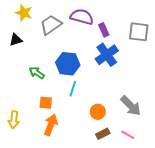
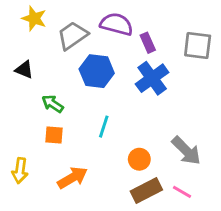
black triangle: (16, 40) -> (24, 70), moved, turned 40
blue hexagon: (68, 64) -> (97, 71), moved
orange square: (46, 103) -> (54, 135), moved
orange arrow: (51, 125) -> (72, 178), turned 40
brown rectangle: (103, 134) -> (146, 190), size x1.5

